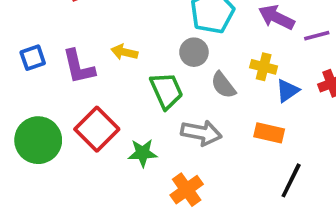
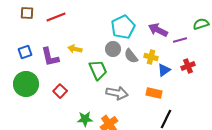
gray semicircle: (223, 85) -> (131, 56), moved
red square: (97, 129) -> (60, 91), size x0.6
green circle: (38, 140) -> (26, 84), moved
green star: (143, 153) -> (85, 119), moved

